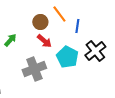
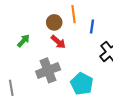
orange line: (59, 14) -> (74, 14), turned 30
cyan pentagon: (67, 57) -> (82, 84), moved

